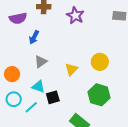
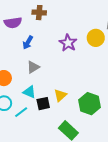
purple star: (75, 15) -> (68, 43), moved
yellow circle: (100, 62) -> (96, 38), moved
yellow triangle: (71, 69) -> (60, 95), moved

